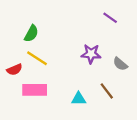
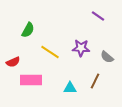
yellow line: (37, 58) -> (50, 52), moved
brown line: (107, 91) -> (95, 81), turned 63

